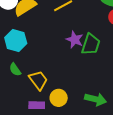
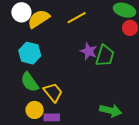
green semicircle: (15, 70) -> (30, 82), size x1.5
yellow circle: (59, 98) -> (35, 110), moved

